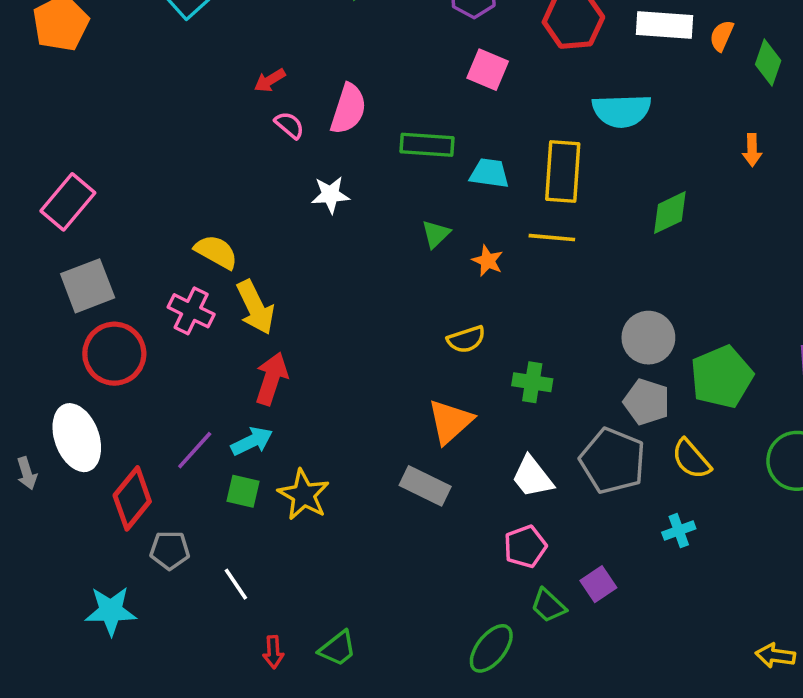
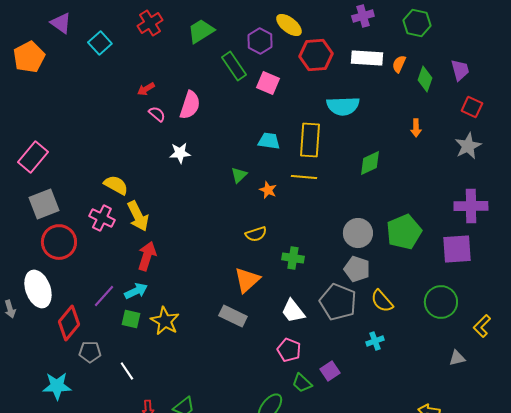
green rectangle: (427, 145) -> (234, 66), moved, turned 52
green pentagon: (722, 377) -> (404, 232), moved
pink pentagon: (525, 547) -> (289, 350), turned -30

